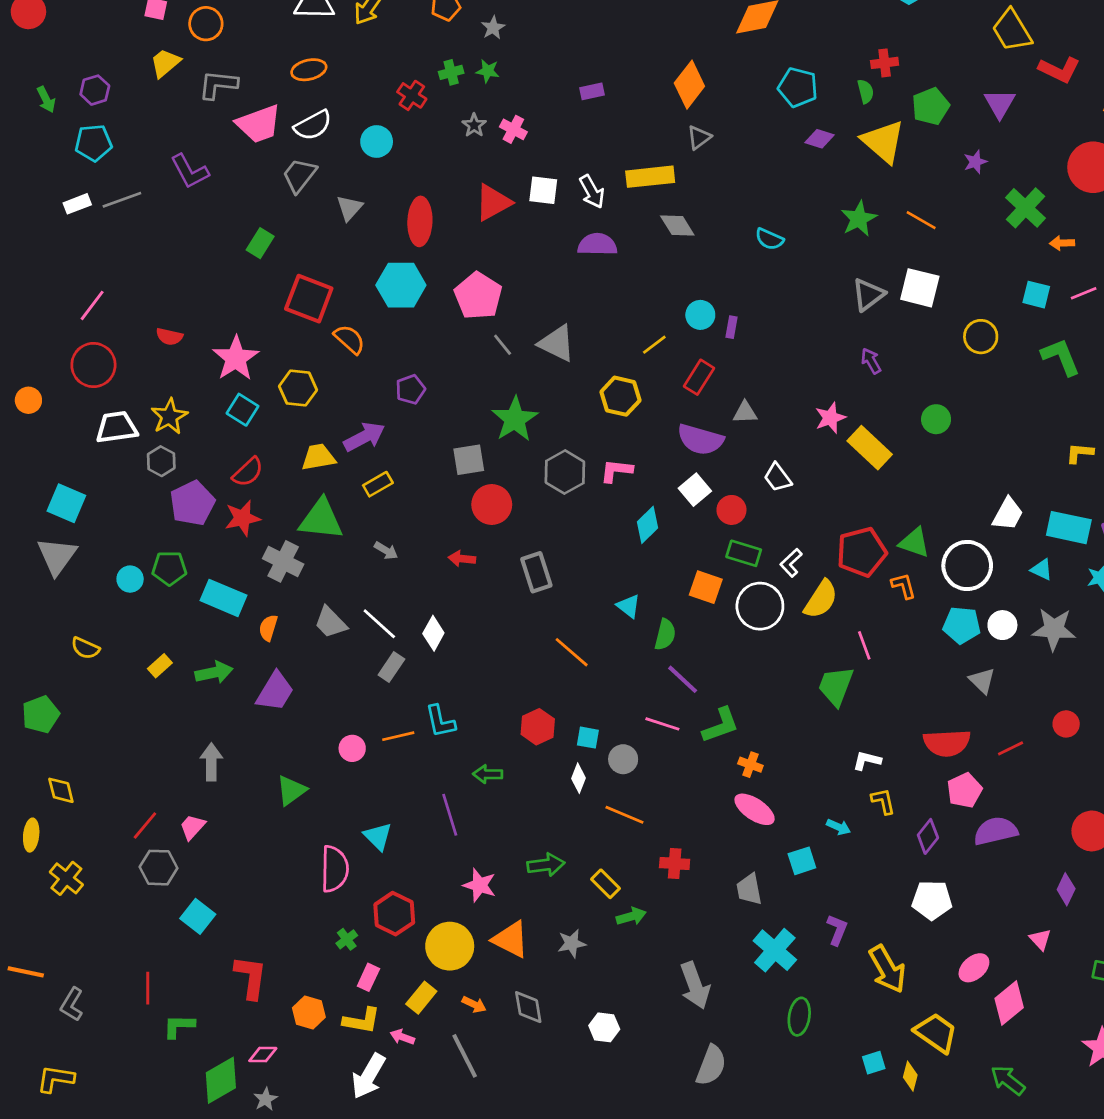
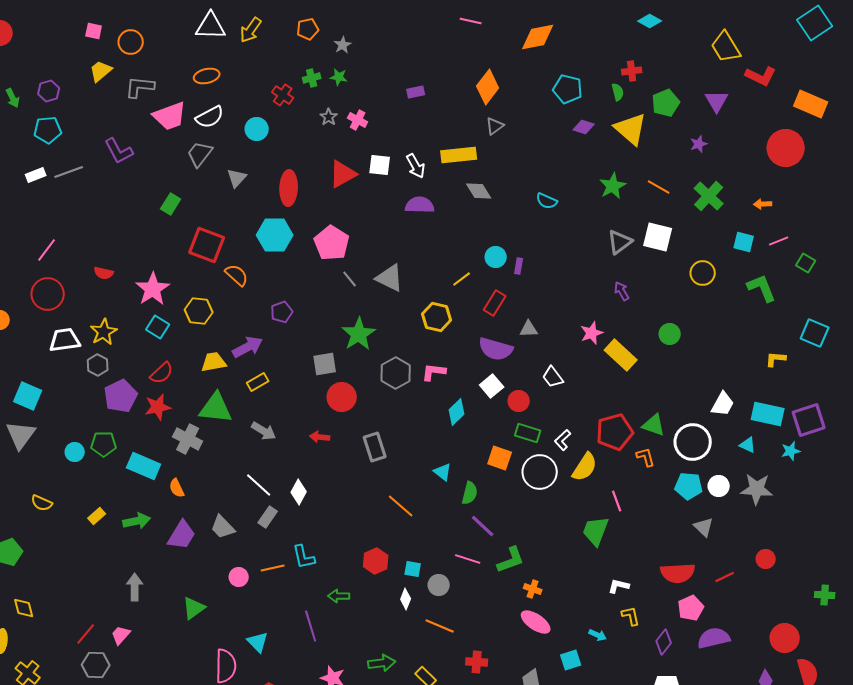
green cross: (1025, 208) -> (709, 196), moved
gray arrow: (386, 551) -> (264, 431), size x1.4
gray trapezoid: (331, 622) -> (223, 527), moved
orange semicircle: (268, 628) -> (177, 488), turned -42

